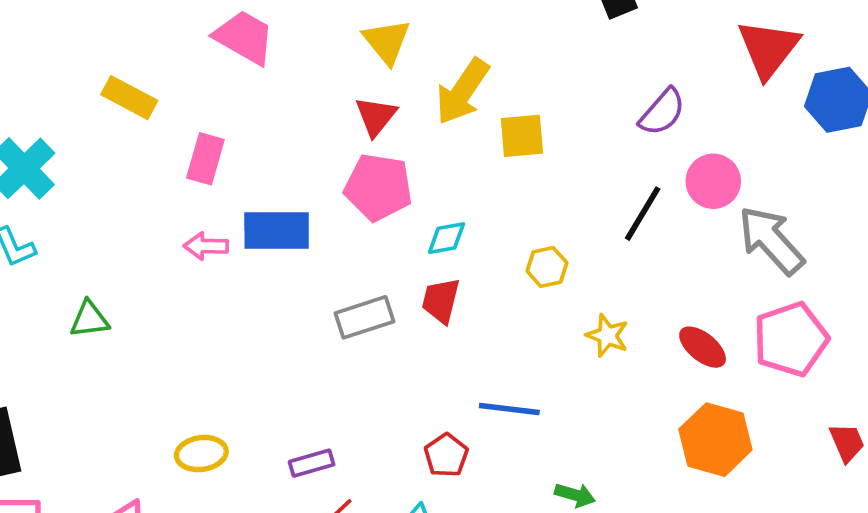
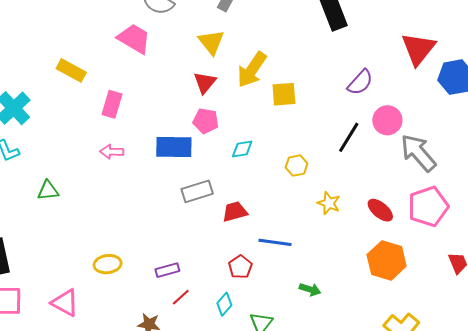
pink pentagon: (378, 187) -> (206, 121), size x0.7
blue rectangle: (277, 231) -> (174, 147), moved
red trapezoid: (441, 301) -> (235, 212), moved, turned 60

